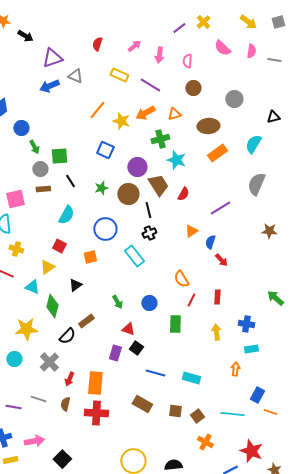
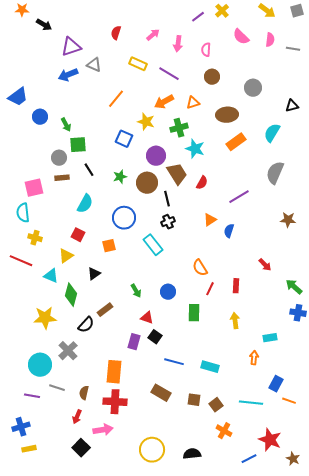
yellow star: (121, 121) -> (146, 122), moved
green arrow: (34, 147) -> (66, 125), moved
red arrow: (221, 260) -> (265, 265), moved
blue cross: (246, 324) -> (298, 313), moved
cyan circle: (14, 359) -> (40, 365), moved, size x1.5
red arrow: (69, 379) -> (77, 417), moved
pink arrow: (34, 441) -> (103, 430), moved

